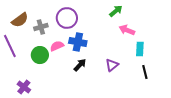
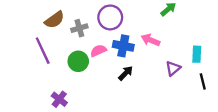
pink arrow: (127, 30) -> (151, 40), moved
purple triangle: (112, 65) -> (173, 68), moved

